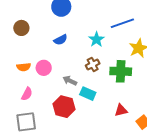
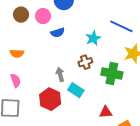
blue line: (122, 23) -> (121, 26), turned 35
pink circle: (44, 68) -> (43, 16), moved
gray arrow: (70, 81) -> (60, 74), turned 40
pink semicircle: (27, 94) -> (16, 81), turned -56

